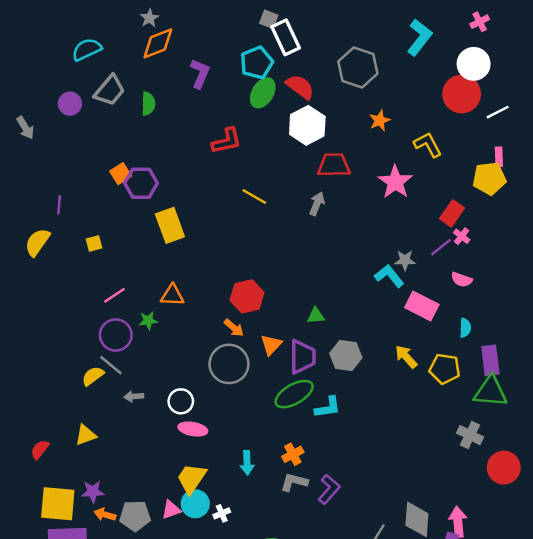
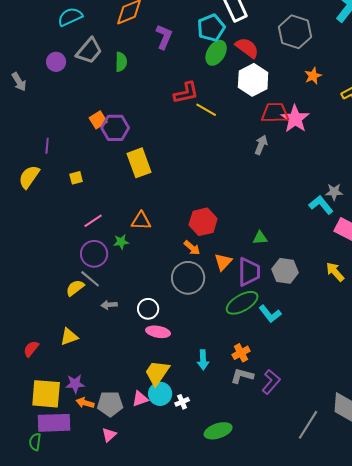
pink star: (395, 182) -> (295, 119), moved
yellow line: (254, 196) -> (206, 110), moved
cyan L-shape: (328, 407) -> (270, 314), turned 60

